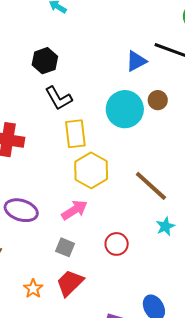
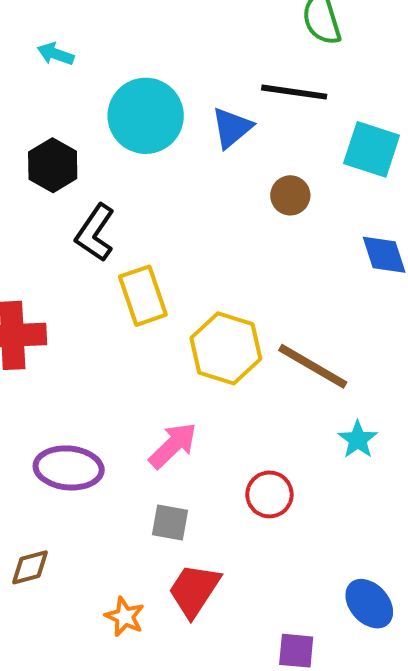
black L-shape: (59, 98) -> (95, 233), turned 76
cyan circle: (125, 109) -> (146, 116), moved
yellow hexagon: (91, 170) -> (226, 348), moved

